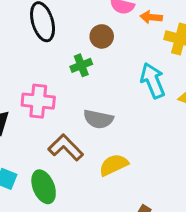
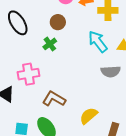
gray semicircle: (98, 119) -> (111, 71), moved
yellow semicircle: (114, 165) -> (89, 116), moved

